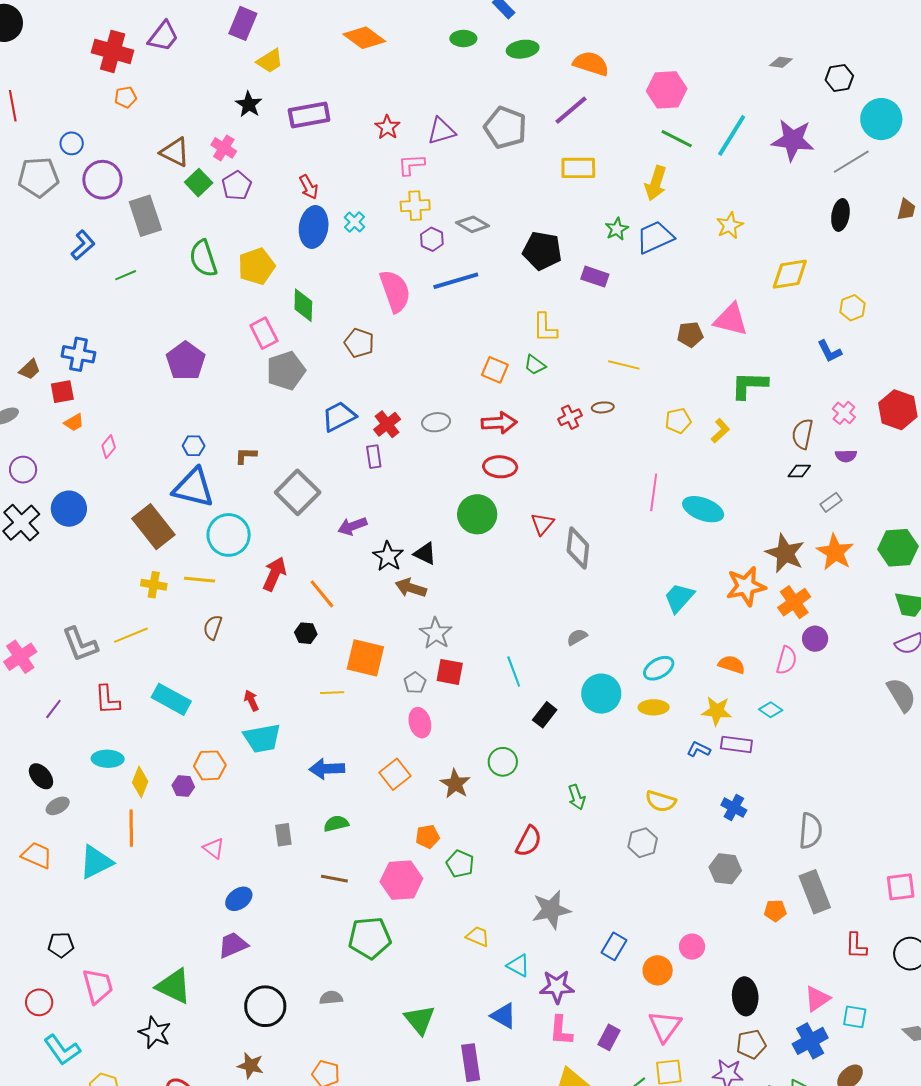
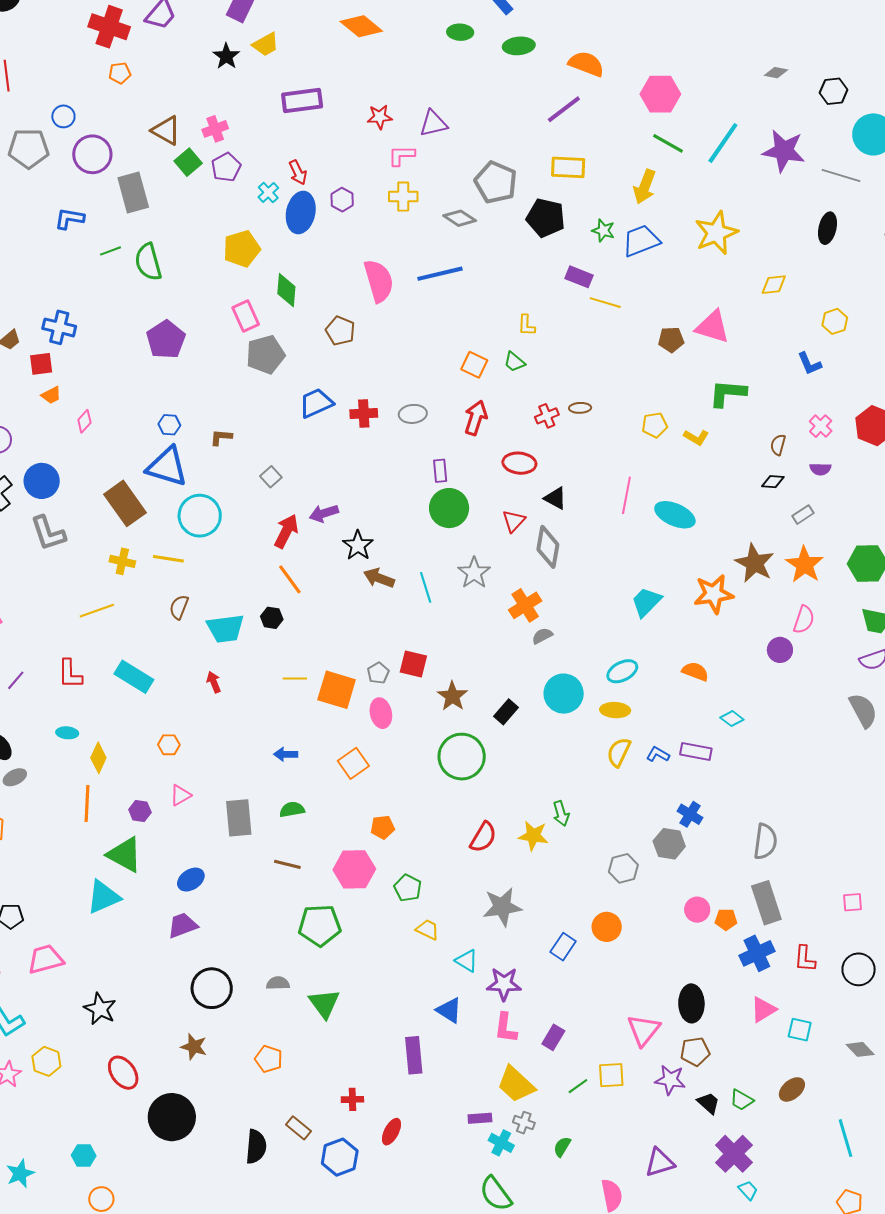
black star: (249, 104) -> (226, 56), moved
red star: (387, 127) -> (380, 117), turned 30
gray pentagon: (505, 128) -> (496, 182), moved
pink cross: (224, 148) -> (215, 129), turned 35
gray line: (851, 162) -> (841, 176), turned 45
cyan cross: (354, 222) -> (268, 193), moved
yellow star: (730, 226) -> (716, 233), size x1.6
green star: (617, 229) -> (603, 230), turned -30
purple hexagon: (432, 239) -> (342, 200), moved
blue L-shape: (83, 245) -> (69, 219), turned -132
black pentagon: (542, 251) -> (546, 218), moved
green semicircle: (203, 258) -> (148, 262), moved
yellow diamond: (790, 274) -> (774, 285), size x0.7
yellow L-shape: (545, 328) -> (526, 325), size x0.7
yellow line: (624, 365) -> (605, 303), moved
red arrow: (499, 423) -> (476, 418), turned -72
red cross: (387, 424) -> (364, 413), turned 32
yellow L-shape: (720, 431) -> (696, 437), turned 70
brown semicircle: (802, 434) -> (778, 445), size x0.7
purple rectangle: (374, 457) -> (440, 471), moved
red ellipse: (500, 467) -> (519, 463), moved
gray square: (298, 492) -> (271, 477), size x0.5
black triangle: (425, 553) -> (555, 498), moved
red arrow: (274, 574) -> (286, 531), moved
orange cross: (794, 602) -> (525, 605), moved
gray star: (436, 633) -> (474, 573), moved
gray L-shape: (80, 644) -> (48, 533), moved
orange square: (365, 658) -> (337, 690), moved
pink semicircle: (787, 660) -> (804, 620), moved
cyan line: (514, 672) -> (426, 587), moved
yellow star: (717, 711) -> (533, 836), moved
cyan trapezoid: (262, 738) -> (225, 628), moved
cyan ellipse: (108, 759) -> (67, 733), size x0.7
green circle: (503, 762) -> (462, 757), size x1.6
orange hexagon: (210, 765) -> (169, 745), size x0.7
blue arrow: (327, 769) -> (286, 754), size x0.7
brown star: (455, 784) -> (452, 696), moved
purple hexagon: (183, 786) -> (140, 811), moved
green arrow: (577, 797) -> (561, 813), moved
yellow semicircle: (661, 801) -> (619, 752), moved, turned 96
gray rectangle: (283, 835) -> (239, 818), size x1.6
gray hexagon: (643, 843) -> (623, 868), moved
pink triangle: (214, 848) -> (180, 795), moved, turned 50
cyan triangle: (96, 862) -> (103, 897), moved
green pentagon: (460, 864) -> (408, 888), moved
gray hexagon: (725, 869) -> (669, 844), moved
pink square: (901, 887) -> (853, 902), size x0.7
pink circle: (692, 947) -> (697, 910), moved
orange circle: (658, 970) -> (607, 927), moved
pink trapezoid: (98, 986) -> (45, 959), turned -93
green triangle: (174, 986) -> (125, 855), moved
green triangle: (420, 1020) -> (324, 1004), moved
pink triangle: (665, 1026) -> (644, 1030), moved
blue cross: (810, 1041) -> (757, 953), moved

